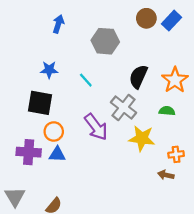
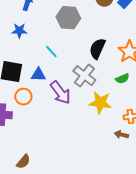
blue star: (49, 70) -> (19, 31), moved
green semicircle: (167, 111) -> (122, 79), turned 152
blue triangle: (57, 154) -> (38, 75), moved

